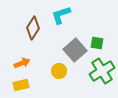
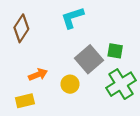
brown diamond: (33, 28) -> (21, 28), moved
orange arrow: (22, 63) -> (38, 75), moved

